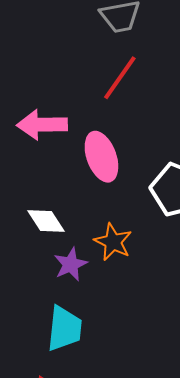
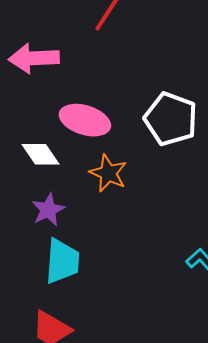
pink ellipse: (101, 157) -> (85, 120), moved, turned -51
purple star: (71, 264) -> (48, 210), moved

